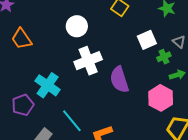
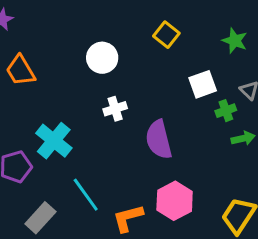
white cross: (88, 61) -> (115, 109), size x0.6
pink hexagon: (161, 98) -> (175, 201), moved

